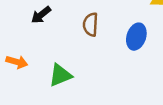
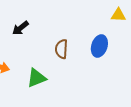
brown semicircle: (90, 25) -> (61, 49), moved

